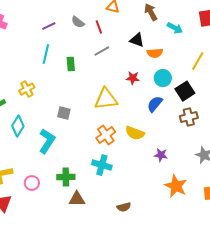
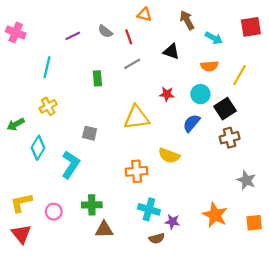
orange semicircle: (155, 53) -> (209, 66), moved
cyan line: (46, 54) -> (47, 67), moved
orange cross: (106, 135) -> (137, 171), moved, turned 30
purple star: (161, 155) -> (172, 222), moved
cyan cross: (102, 165) -> (149, 209), moved

